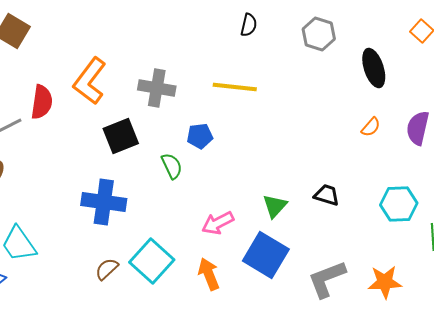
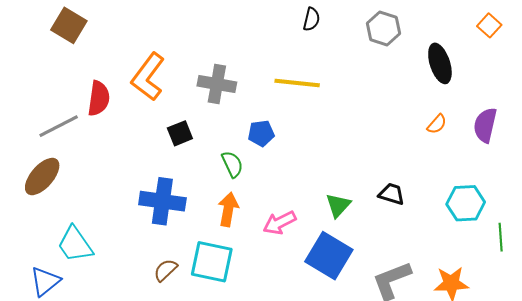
black square: (121, 136) -> (180, 133), size x0.7
cyan square: (152, 261) -> (212, 262), turned -30
orange arrow: (209, 274) -> (228, 209), moved, turned 32

